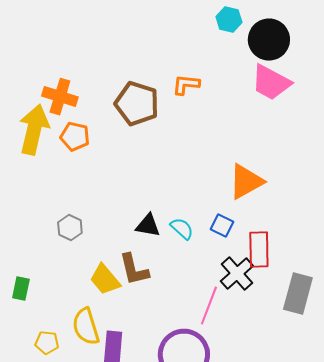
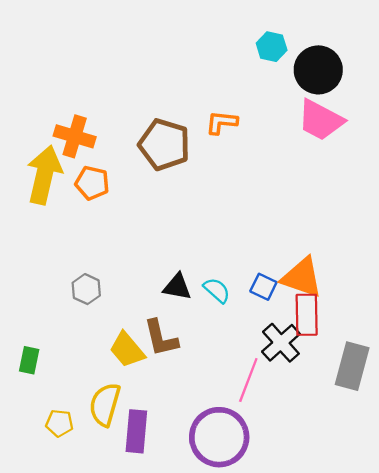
orange triangle: (246, 182) -> (302, 277), moved, turned 48
yellow semicircle: (86, 327) -> (105, 405), turned 33

